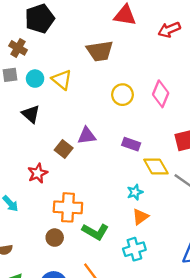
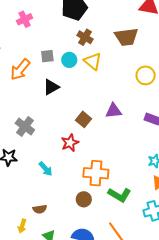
brown cross: (18, 48) -> (85, 37), moved
black triangle: (31, 114) -> (51, 87), moved, turned 48
brown square: (64, 149) -> (84, 119), moved

